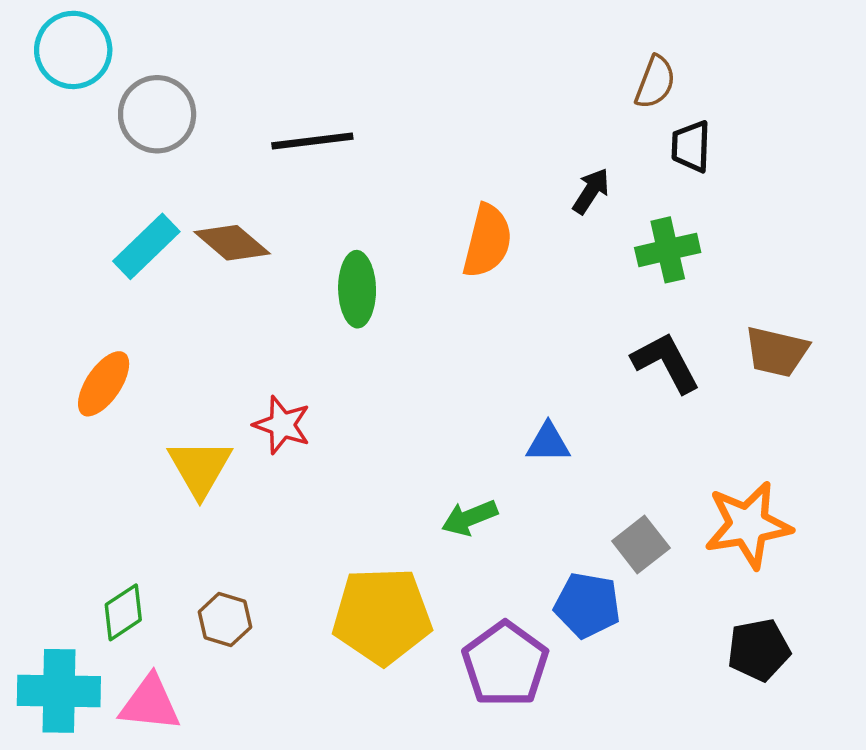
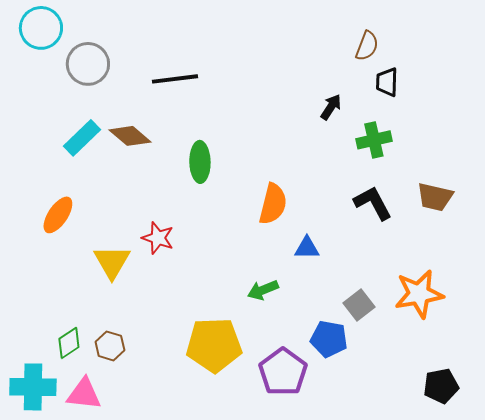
orange semicircle: (487, 241) -> (273, 204), moved
brown hexagon: (225, 619) -> (110, 346), moved
black pentagon: (759, 650) -> (441, 386), moved

